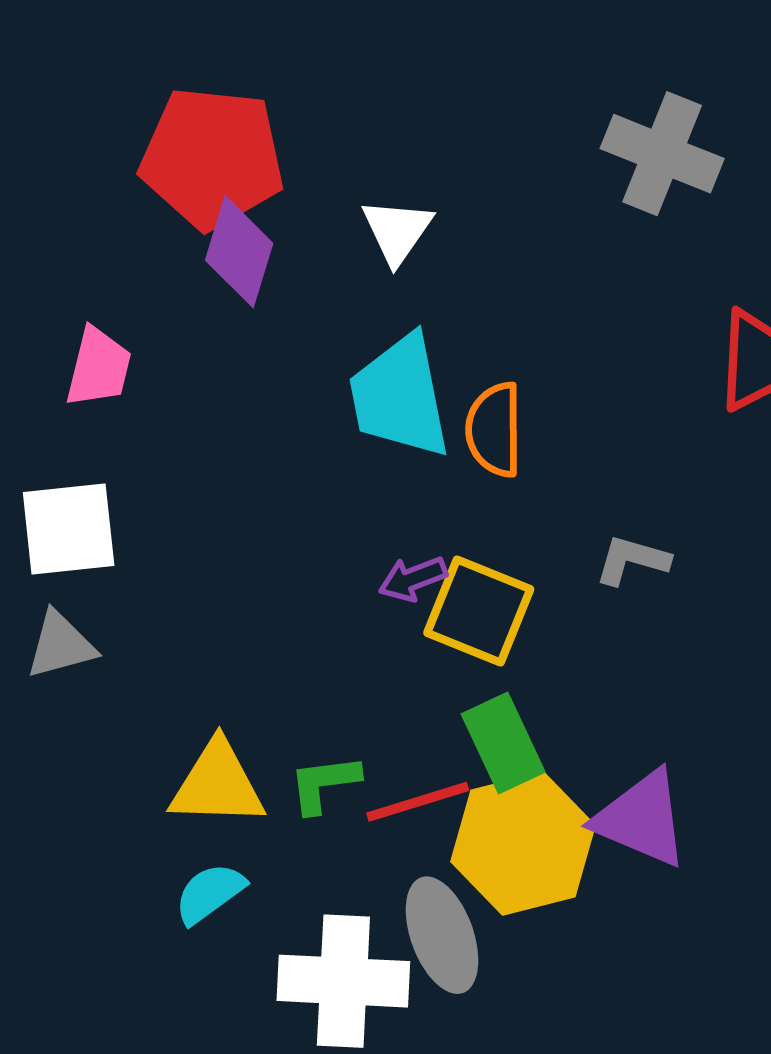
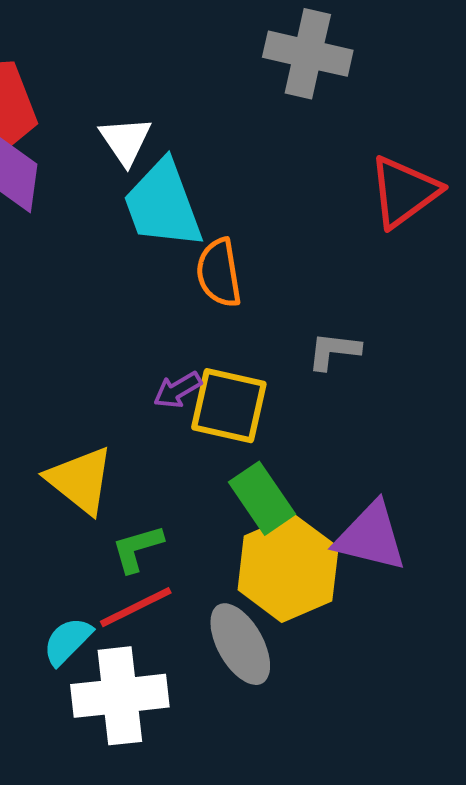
cyan trapezoid: (400, 396) -> (163, 204), moved
yellow triangle: (217, 784) -> (80, 480), moved, turned 46
red line: (418, 802) -> (136, 607), moved
white cross: (343, 981) -> (120, 696), moved

